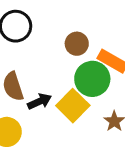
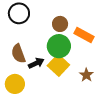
green circle: (92, 79) -> (59, 46), moved

